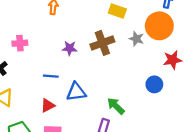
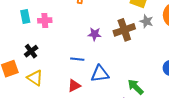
gray star: (136, 39) -> (146, 21), moved
pink cross: (20, 43) -> (45, 20), moved

